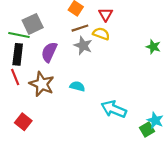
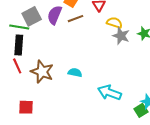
yellow semicircle: (101, 34) -> (114, 23), moved
gray star: (83, 46) -> (121, 36), moved
purple semicircle: (49, 52) -> (55, 15), moved
red square: (23, 122) -> (26, 107), turned -35

